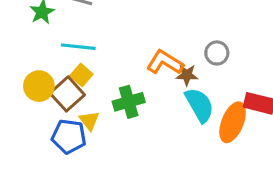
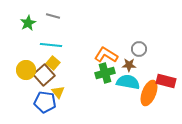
brown star: (187, 75) -> (129, 65), moved
green cross: (129, 102) -> (105, 73), moved
cyan semicircle: (199, 105) -> (128, 82), turned -50

